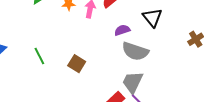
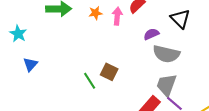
green line: (39, 56) -> (90, 81), moved

